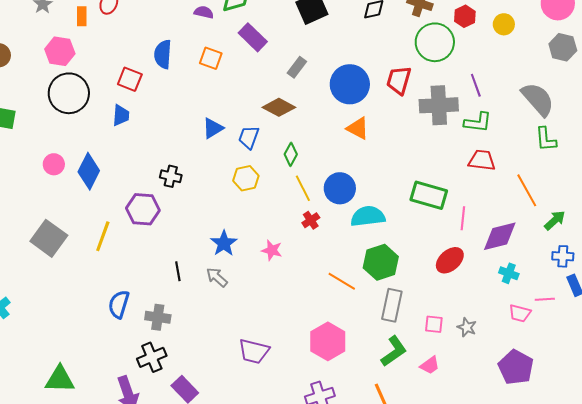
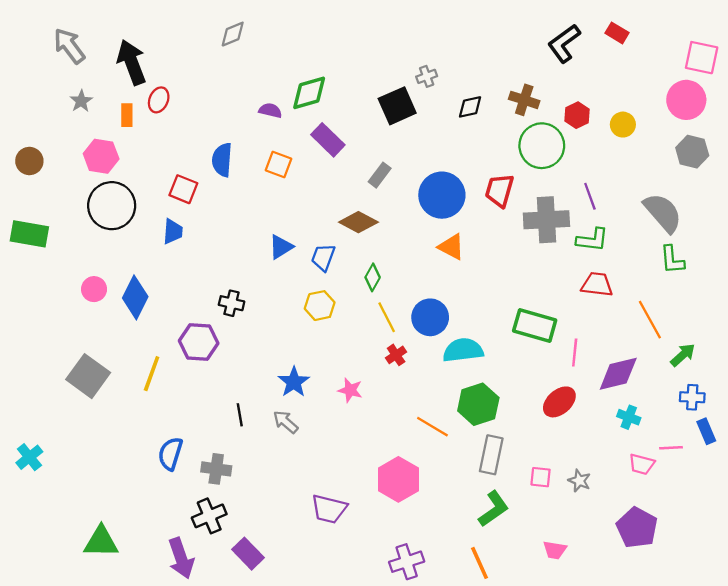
pink hexagon: (328, 341) -> (398, 479), moved
pink trapezoid: (430, 365) -> (555, 550), moved, turned 45

